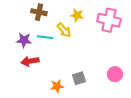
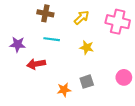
yellow star: (77, 15) -> (87, 47), moved
yellow arrow: (64, 30) -> (82, 18), moved, turned -91
purple star: (24, 40) -> (18, 44), moved

